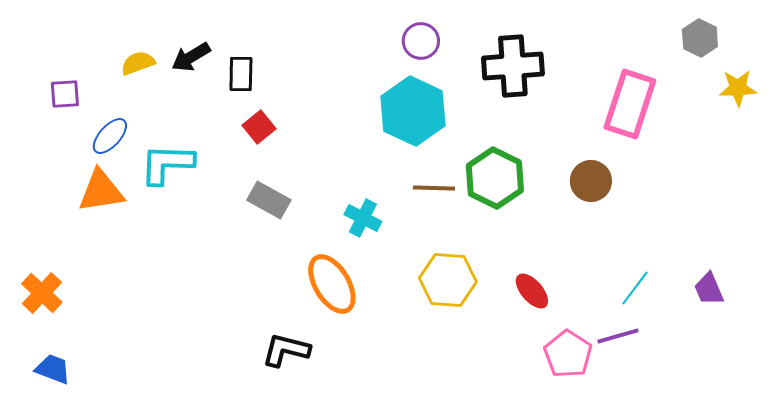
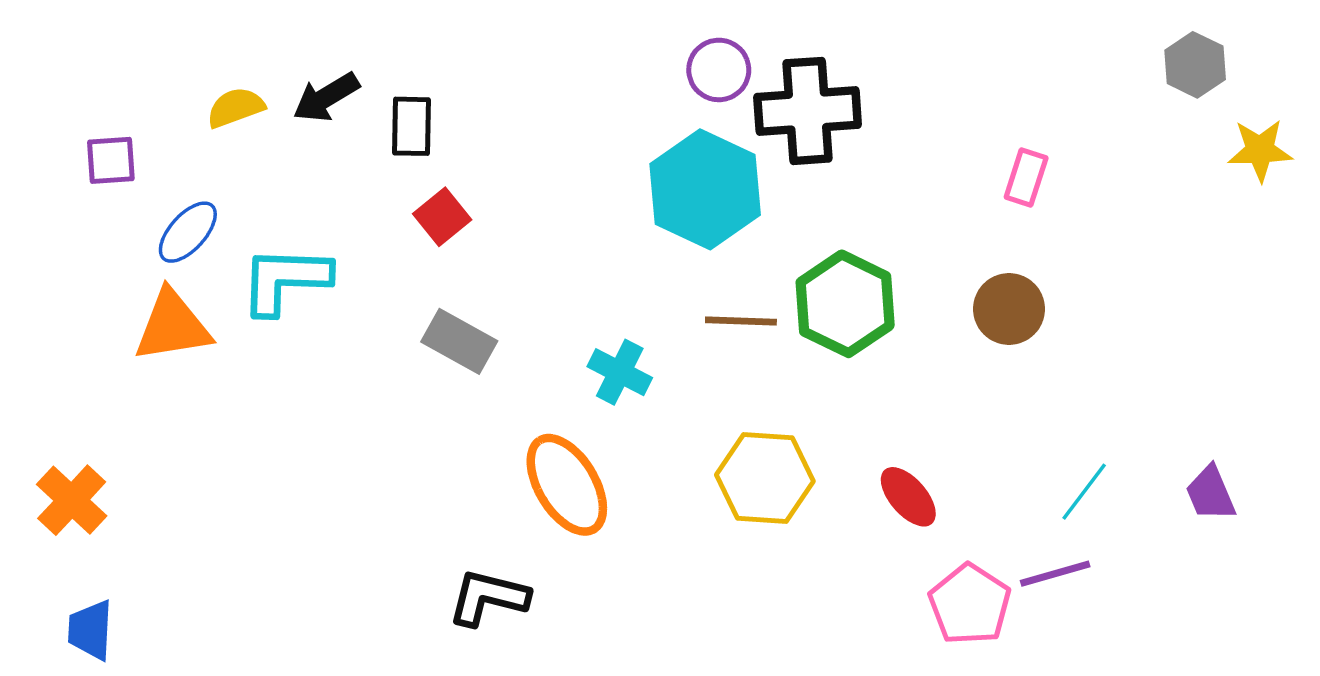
black cross: (513, 66) -> (808, 111), moved
pink rectangle: (630, 104) -> (1026, 178), moved, size x0.5
blue trapezoid: (53, 369) -> (90, 630), turned -108

